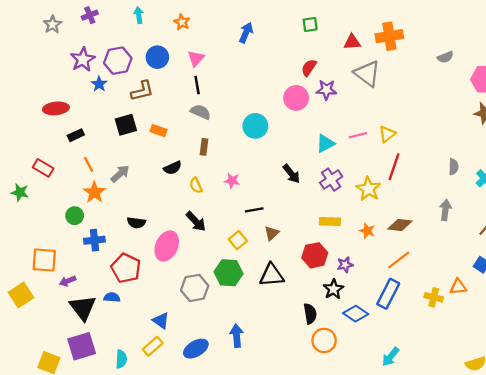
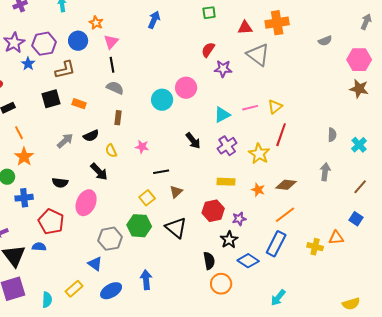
orange star: (182, 22) -> (96, 23), moved
pink circle: (296, 98) -> (186, 88), moved
gray arrow: (120, 174) -> (65, 141), moved
black arrow: (196, 222) -> (99, 172), moved
black triangle: (272, 275) -> (176, 228), turned 45
blue triangle: (161, 321) -> (95, 264), moved

